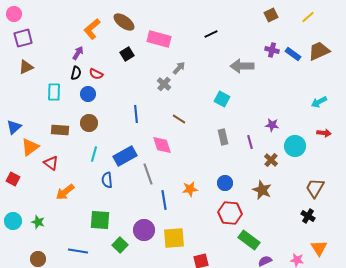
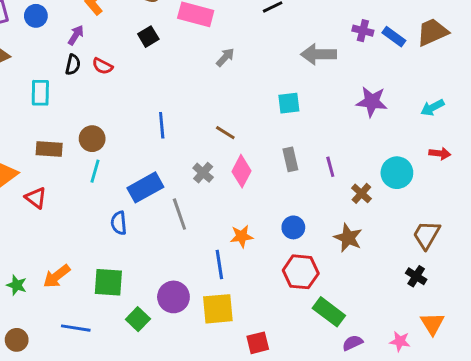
gray cross: (164, 84) -> (203, 173), moved
blue circle: (88, 94) -> (36, 16), moved
cyan square: (222, 99) -> (289, 103), turned -35
purple star: (272, 125) -> (372, 102), moved, size x1.5
pink diamond: (162, 145) -> (242, 171), moved, turned 45
cyan line: (94, 154) -> (95, 171), moved
orange arrow: (65, 192) -> (57, 276), moved
blue line: (164, 200) -> (219, 264), moved

